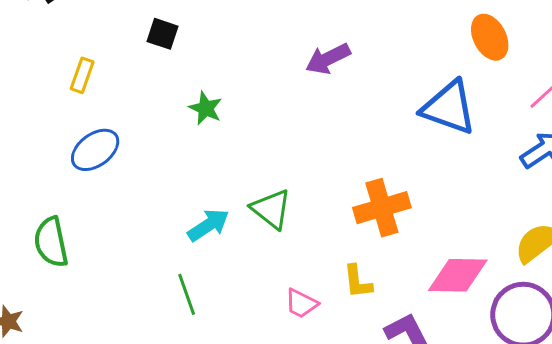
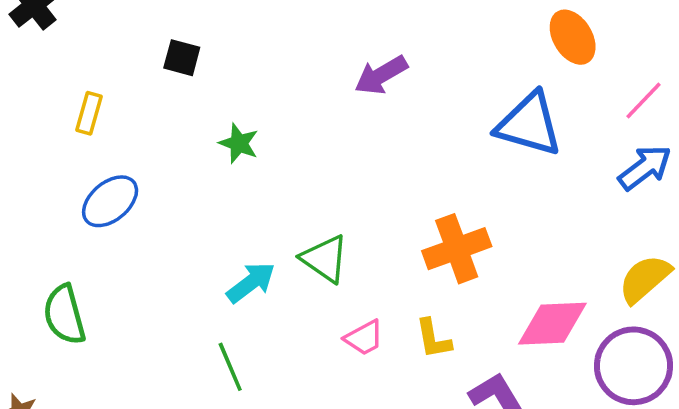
pink trapezoid: (301, 303) -> (364, 338), moved, turned -51

